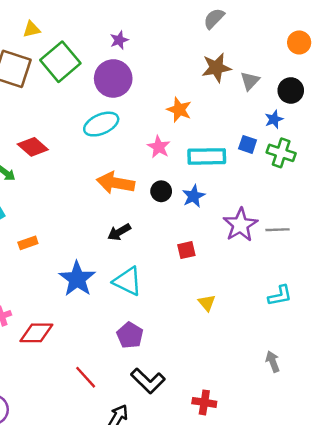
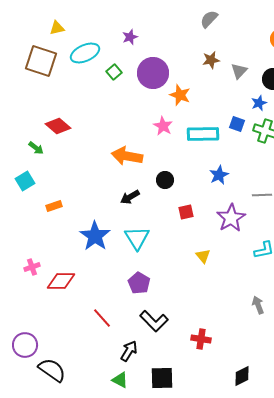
green square: (60, 62) -> (114, 72), moved, size x0.5
brown star: (216, 68) -> (211, 60), size x0.7
purple circle: (113, 78) -> (153, 73), moved
cyan ellipse: (101, 124) -> (85, 53), moved
black circle: (161, 191) -> (165, 180), moved
blue star: (194, 196) -> (219, 175), moved
purple star: (240, 225) -> (231, 218), moved
cyan triangle: (128, 281) -> (137, 238), turned 32

